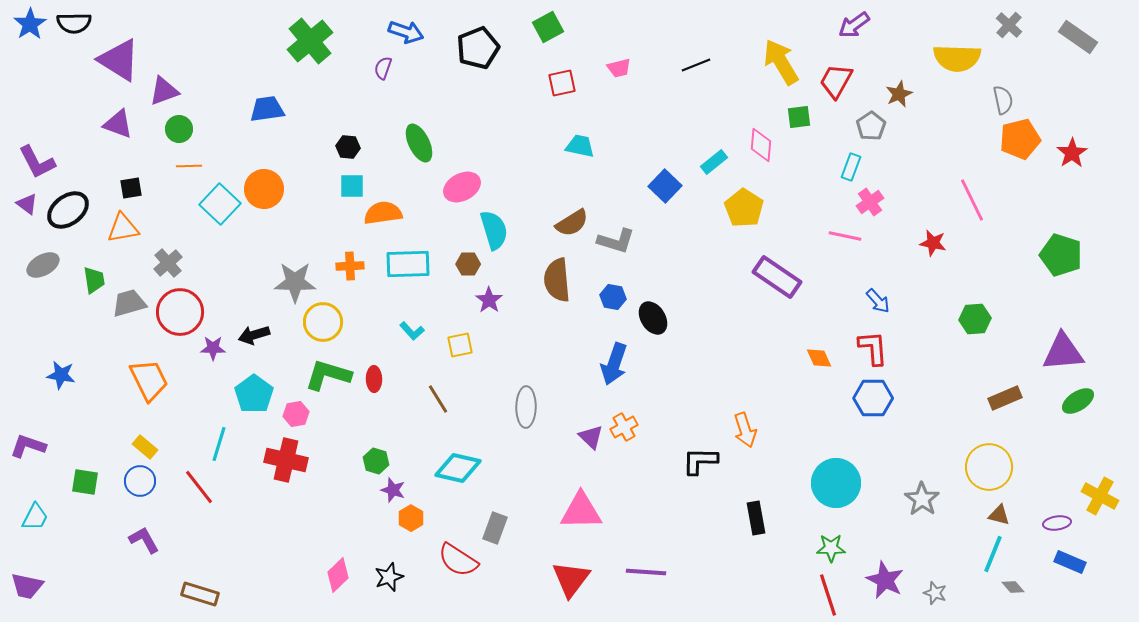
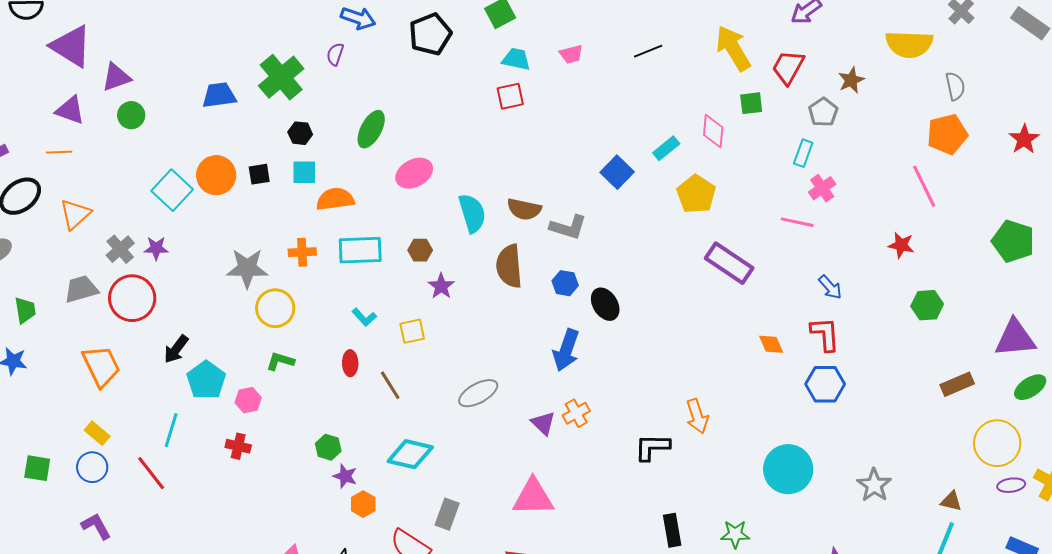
green cross: (310, 41) -> (281, 77), moved
red square: (562, 83) -> (510, 96), moved
orange pentagon: (1020, 139) -> (947, 134), moved
green ellipse: (419, 143) -> (371, 129), turned 54
cyan trapezoid: (580, 146) -> (516, 59), moved
orange line: (189, 166) -> (59, 152), moved
black square: (131, 188) -> (259, 174), moved
brown semicircle: (572, 223) -> (524, 209), turned 44
orange triangle: (123, 228) -> (75, 214), turned -32
cyan semicircle: (494, 230) -> (472, 213), moved
red star: (933, 243) -> (901, 245), moved
green trapezoid: (94, 280) -> (25, 310), moved
black arrow: (254, 335) -> (176, 349), moved, turned -36
purple star: (213, 348) -> (156, 248), moved
green L-shape: (328, 375) -> (280, 361), size x0.6
red ellipse: (374, 379) -> (350, 363), moved
gray ellipse: (526, 407) -> (478, 393), turned 60
red cross: (286, 460) -> (238, 446), size x0.6
yellow circle: (989, 467) -> (997, 443), moved
black rectangle: (756, 518) -> (672, 530), moved
purple ellipse: (1057, 523) -> (1011, 485), moved
green star: (831, 548) -> (735, 534), moved

